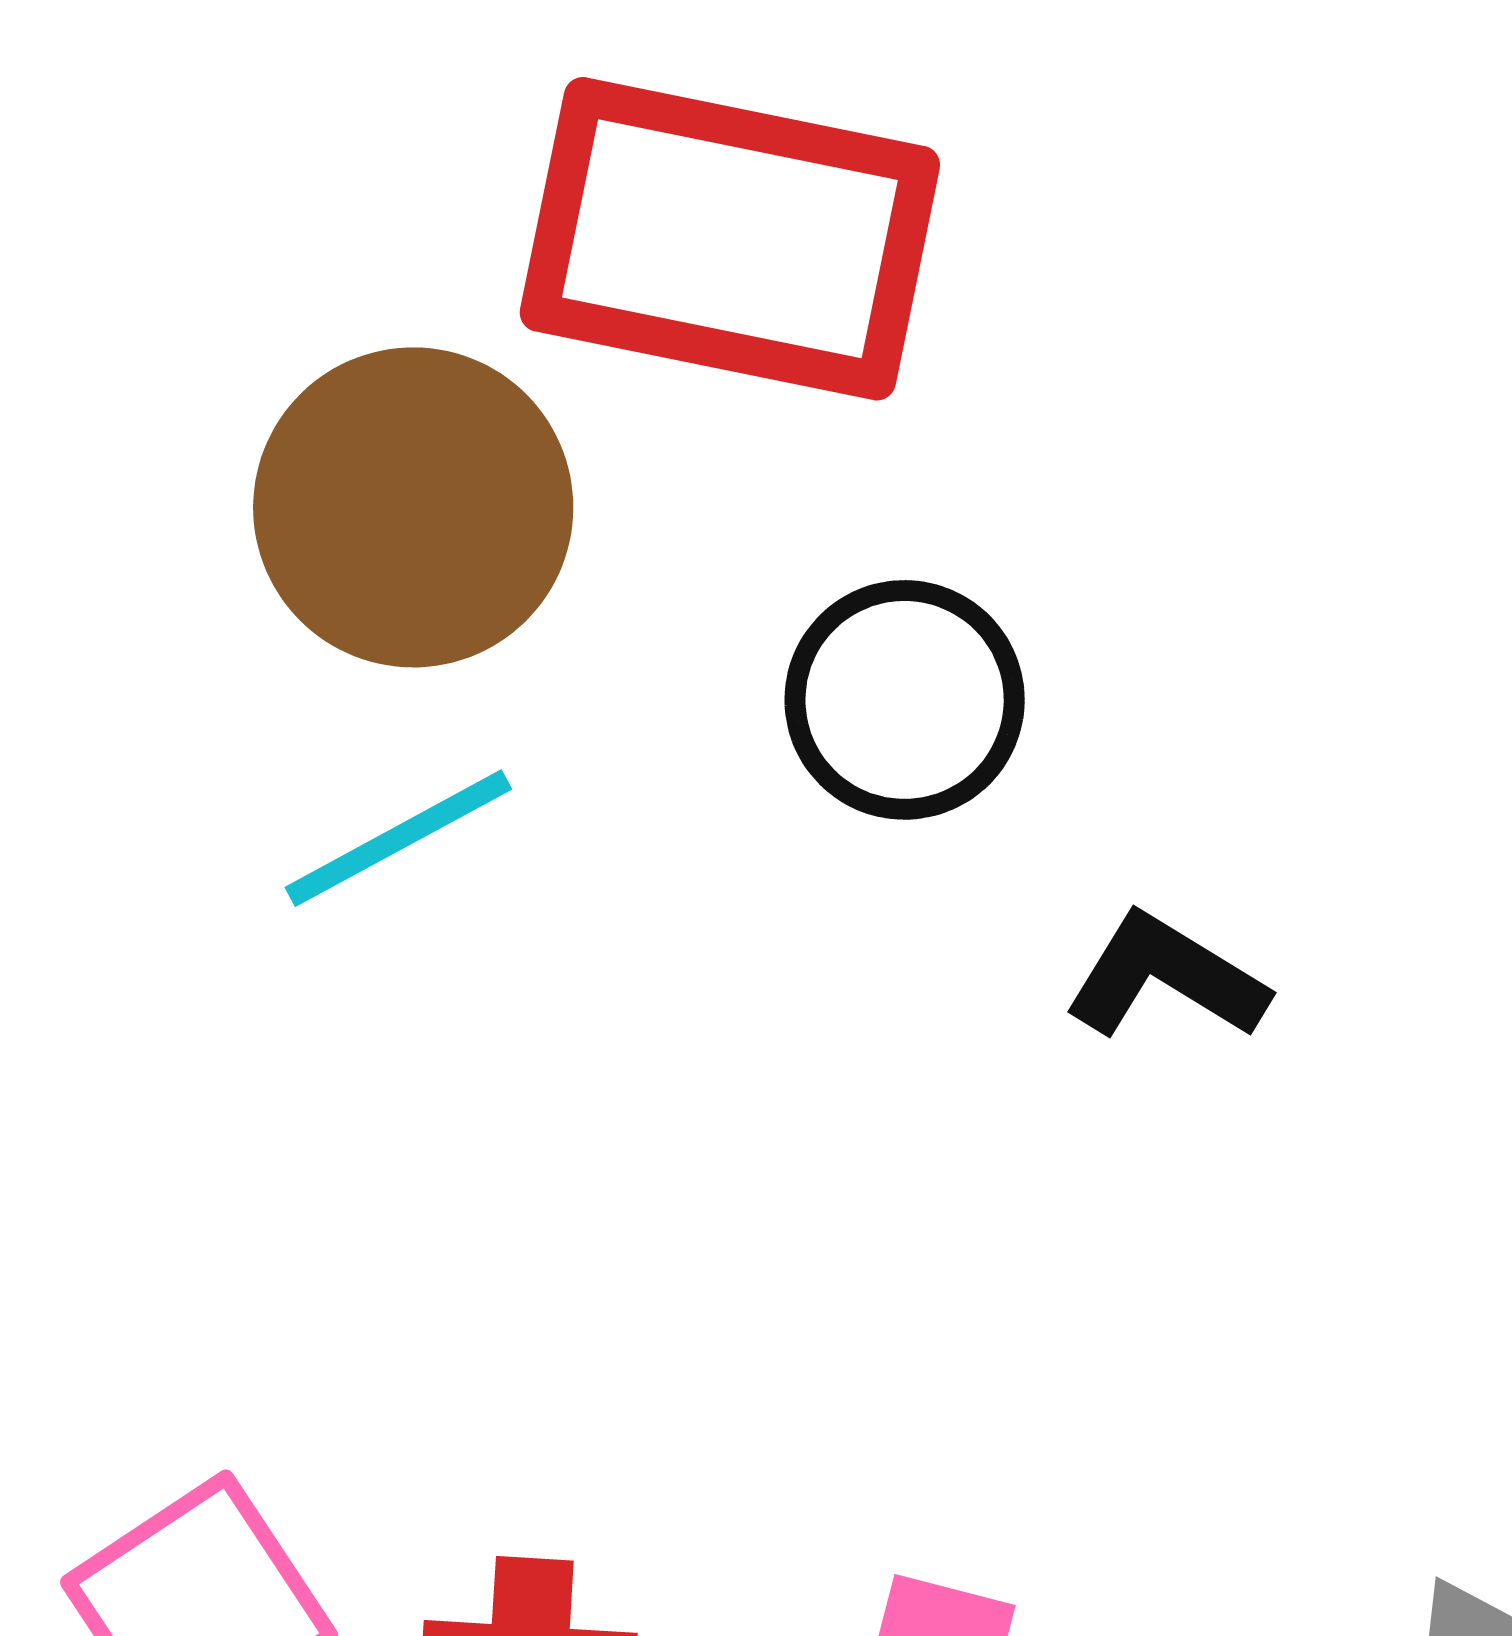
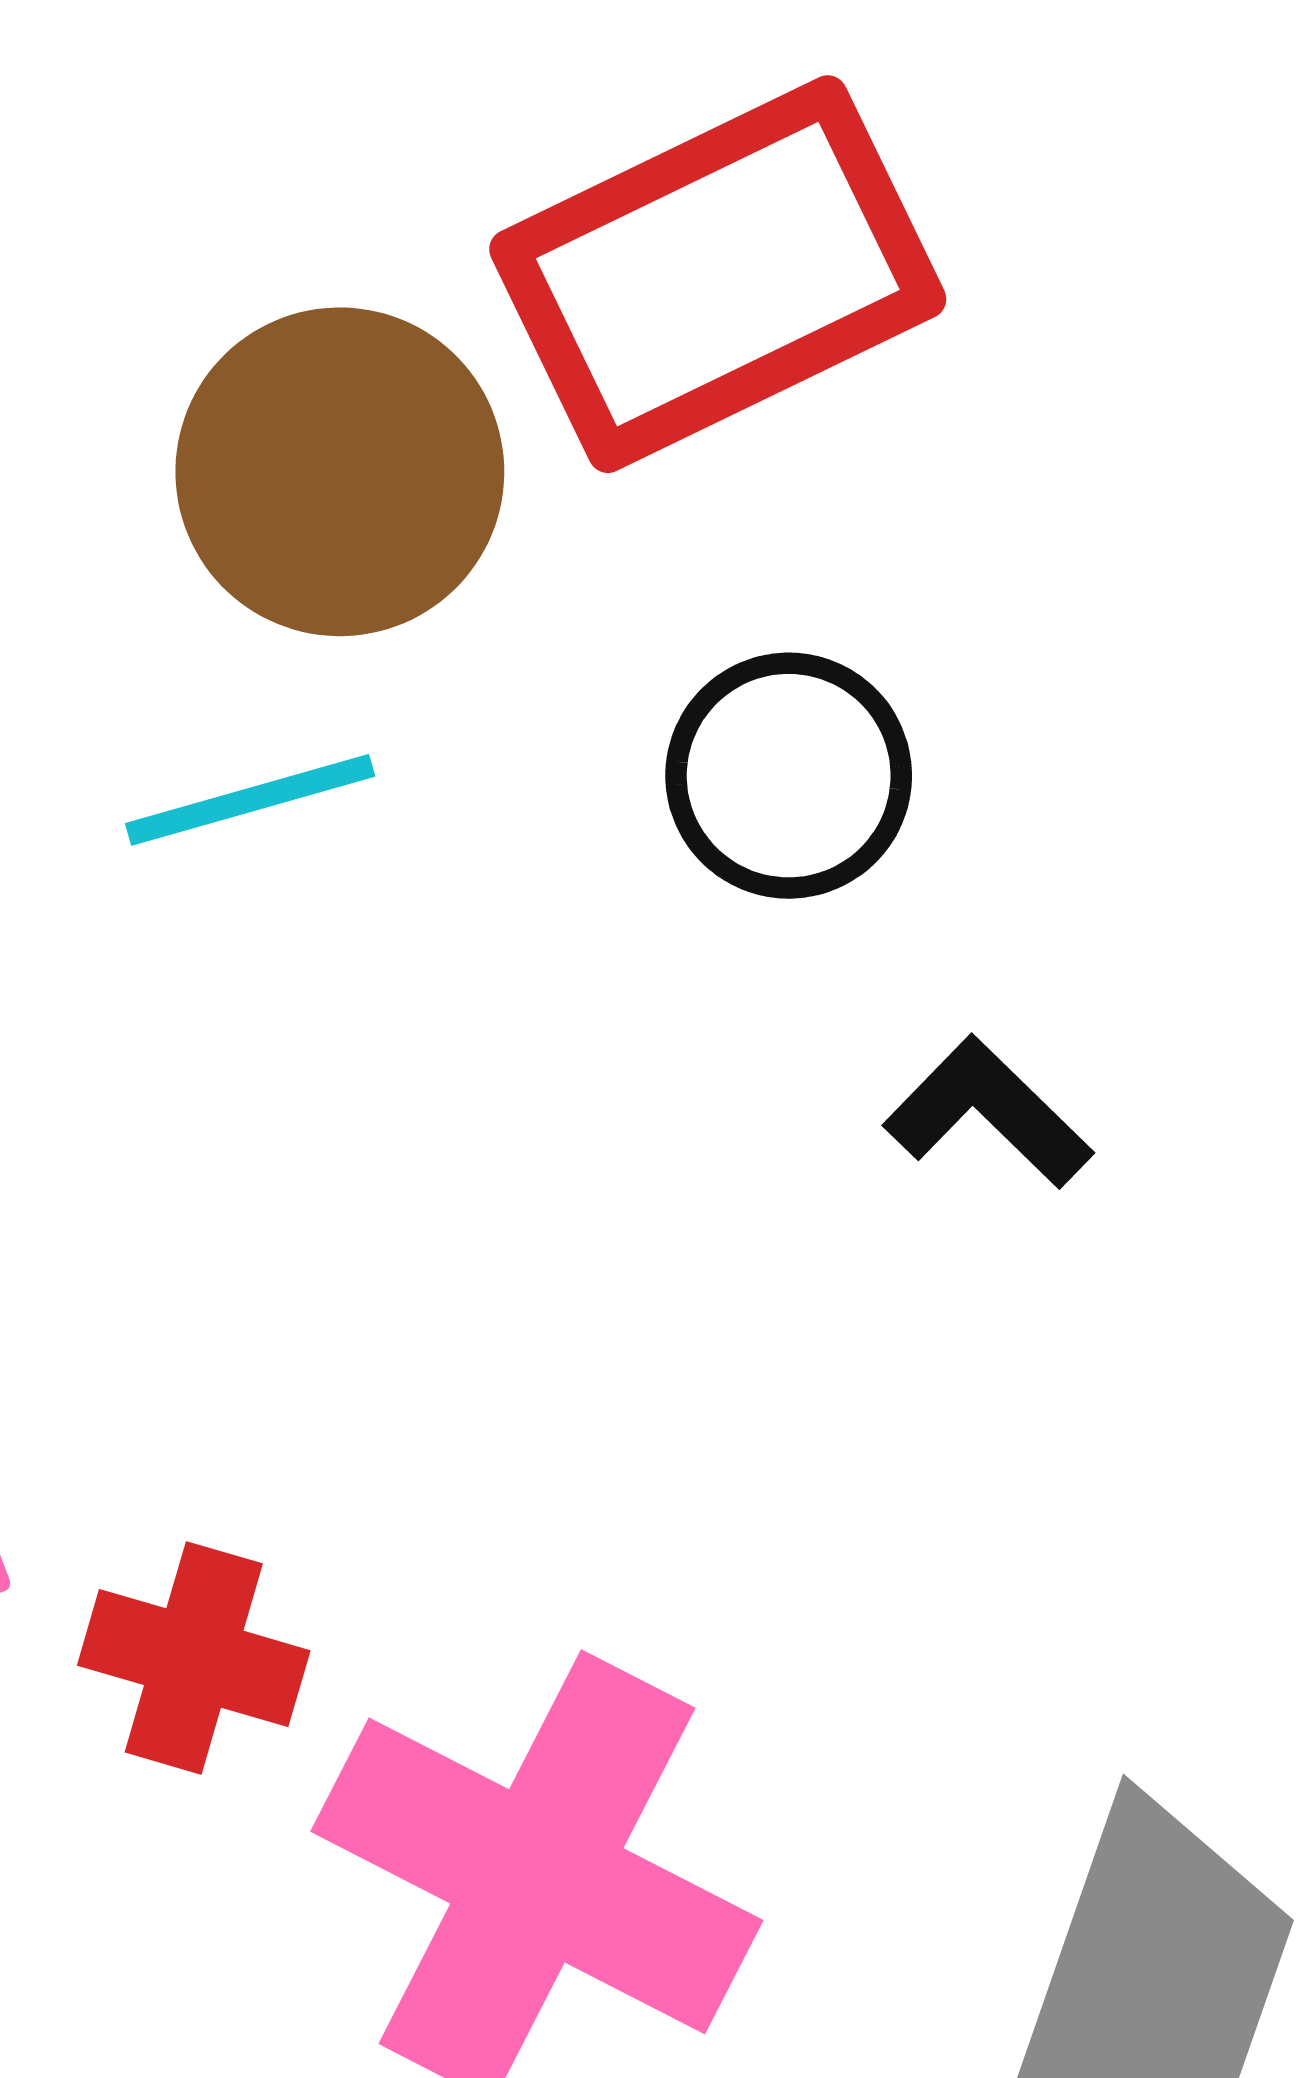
red rectangle: (730, 239) -> (718, 274), turned -50

